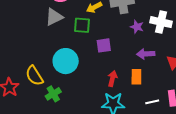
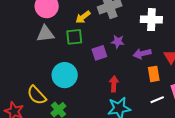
gray triangle: (54, 17) -> (45, 34), turned 30
purple star: (137, 27) -> (118, 42), moved
orange rectangle: (136, 77) -> (154, 74), moved

